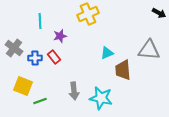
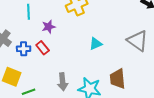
gray triangle: (149, 50) -> (138, 41), turned 30
brown trapezoid: (123, 70) -> (118, 79), moved

